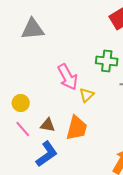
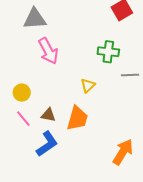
pink arrow: (68, 77) -> (48, 51), moved

